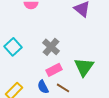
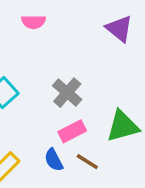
green triangle: (84, 67) -> (123, 126), turned 40

